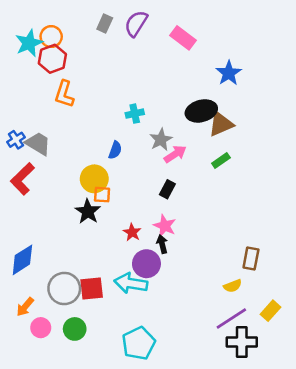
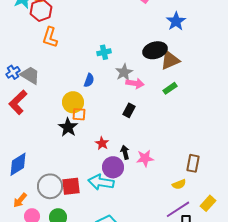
pink arrow: (175, 154) -> (135, 83), turned 42
pink star: (165, 226) -> (145, 158), moved, turned -30

